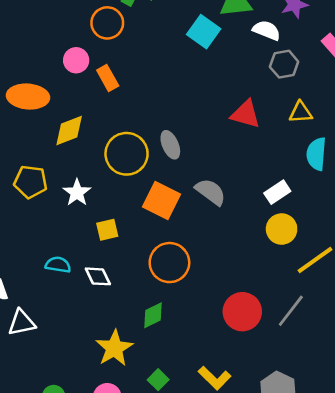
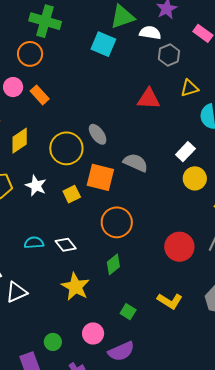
yellow square: (107, 230) -> (72, 194), moved
yellow star: (114, 348) -> (75, 287), moved

